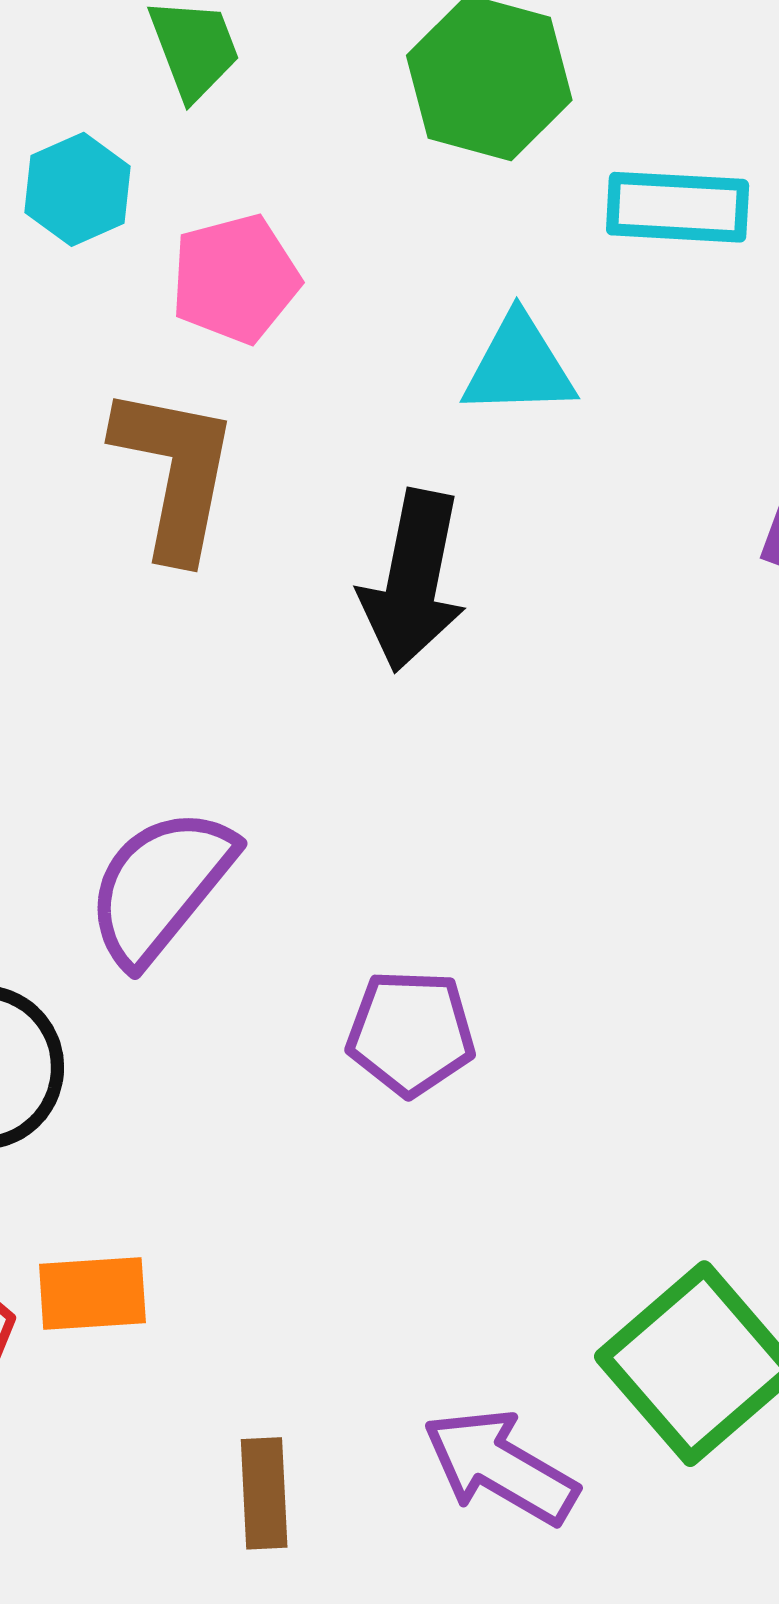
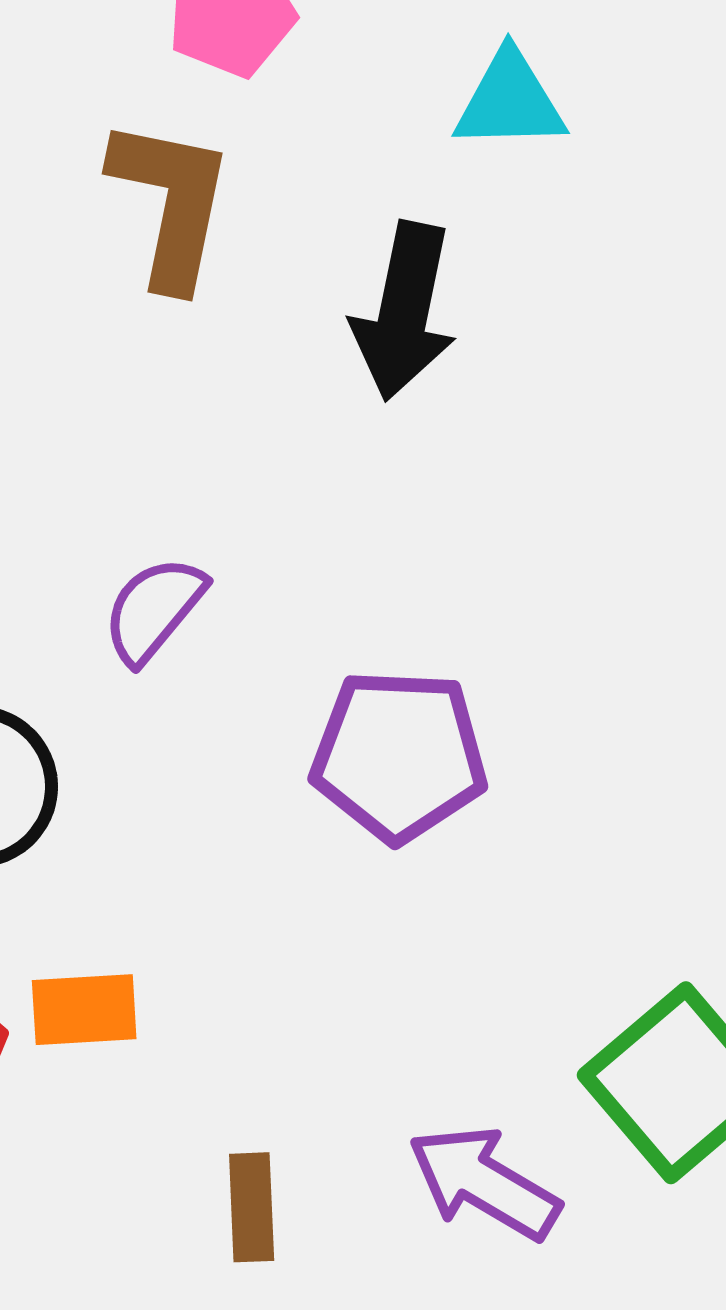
purple semicircle: (160, 886) -> (154, 610), size x0.7
purple pentagon: (411, 1033) -> (399, 756), size x1.4

